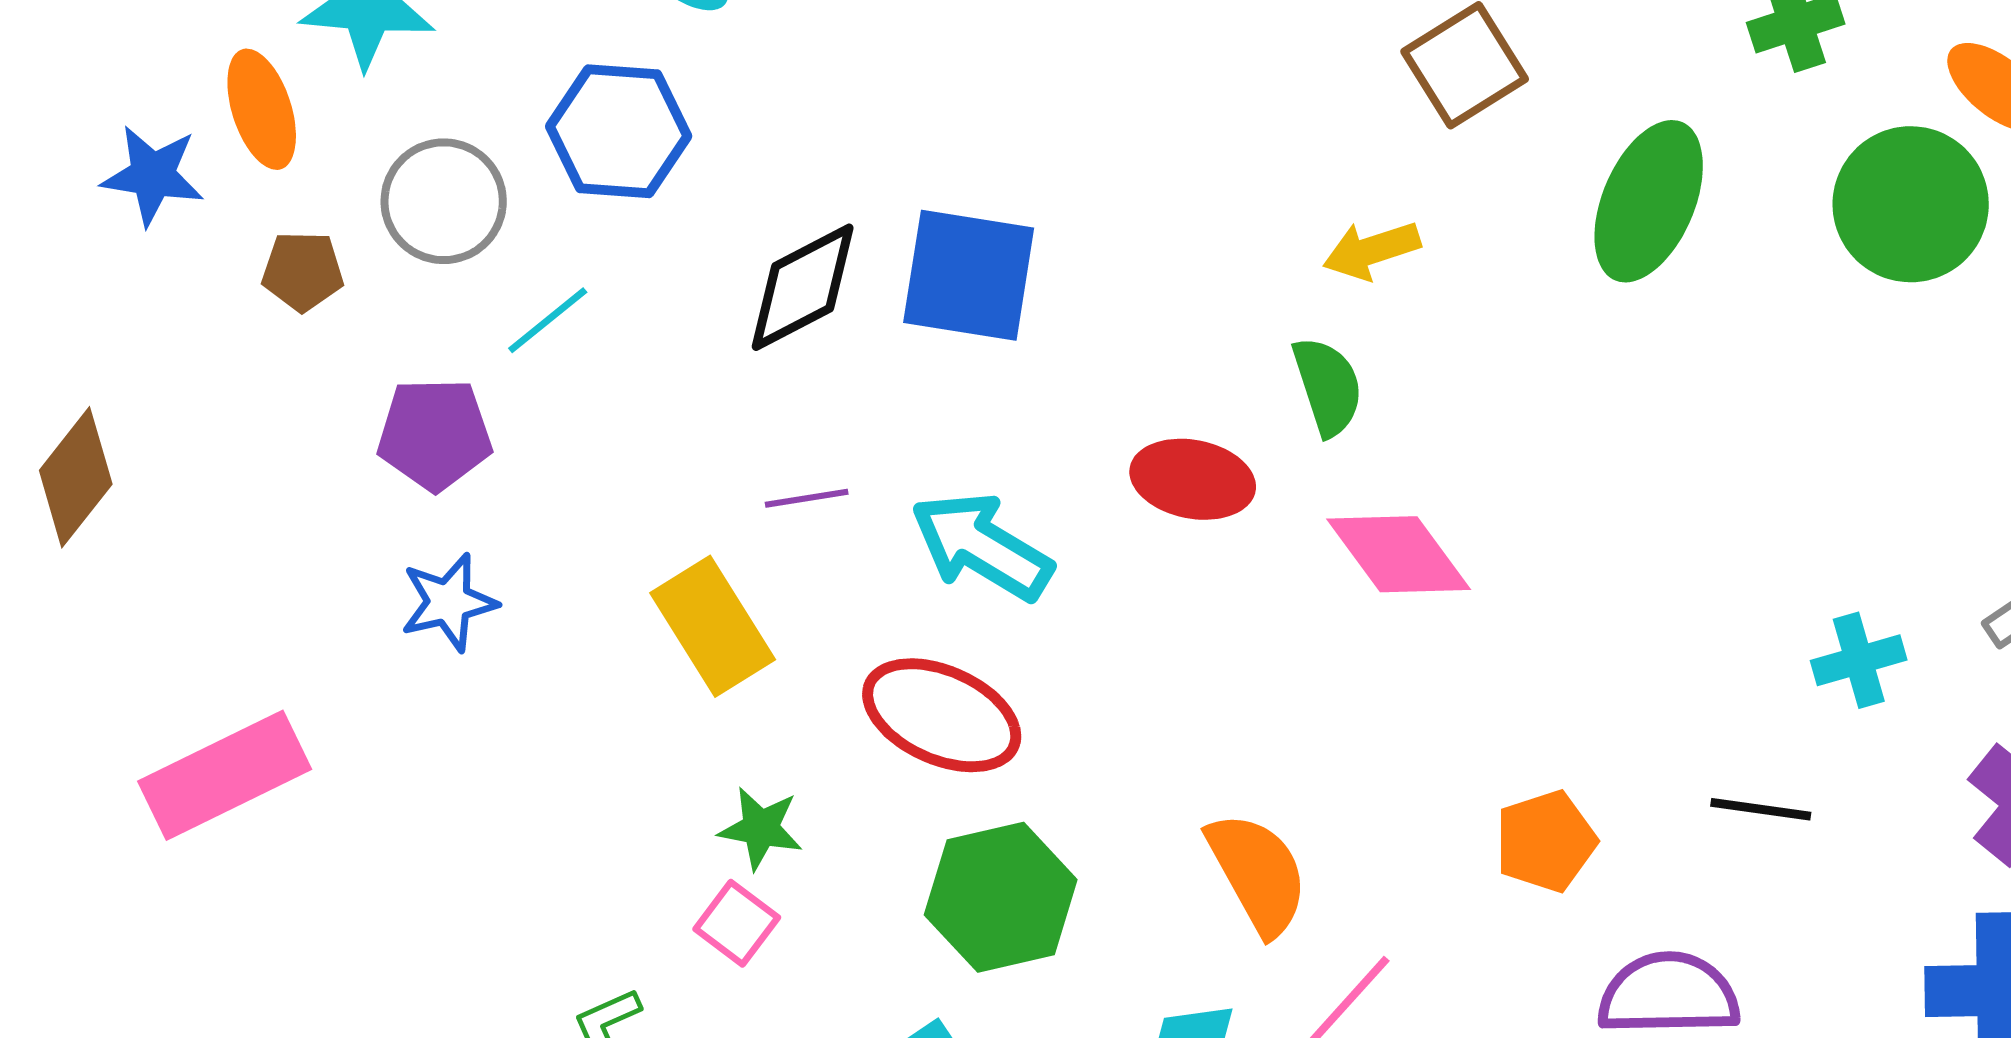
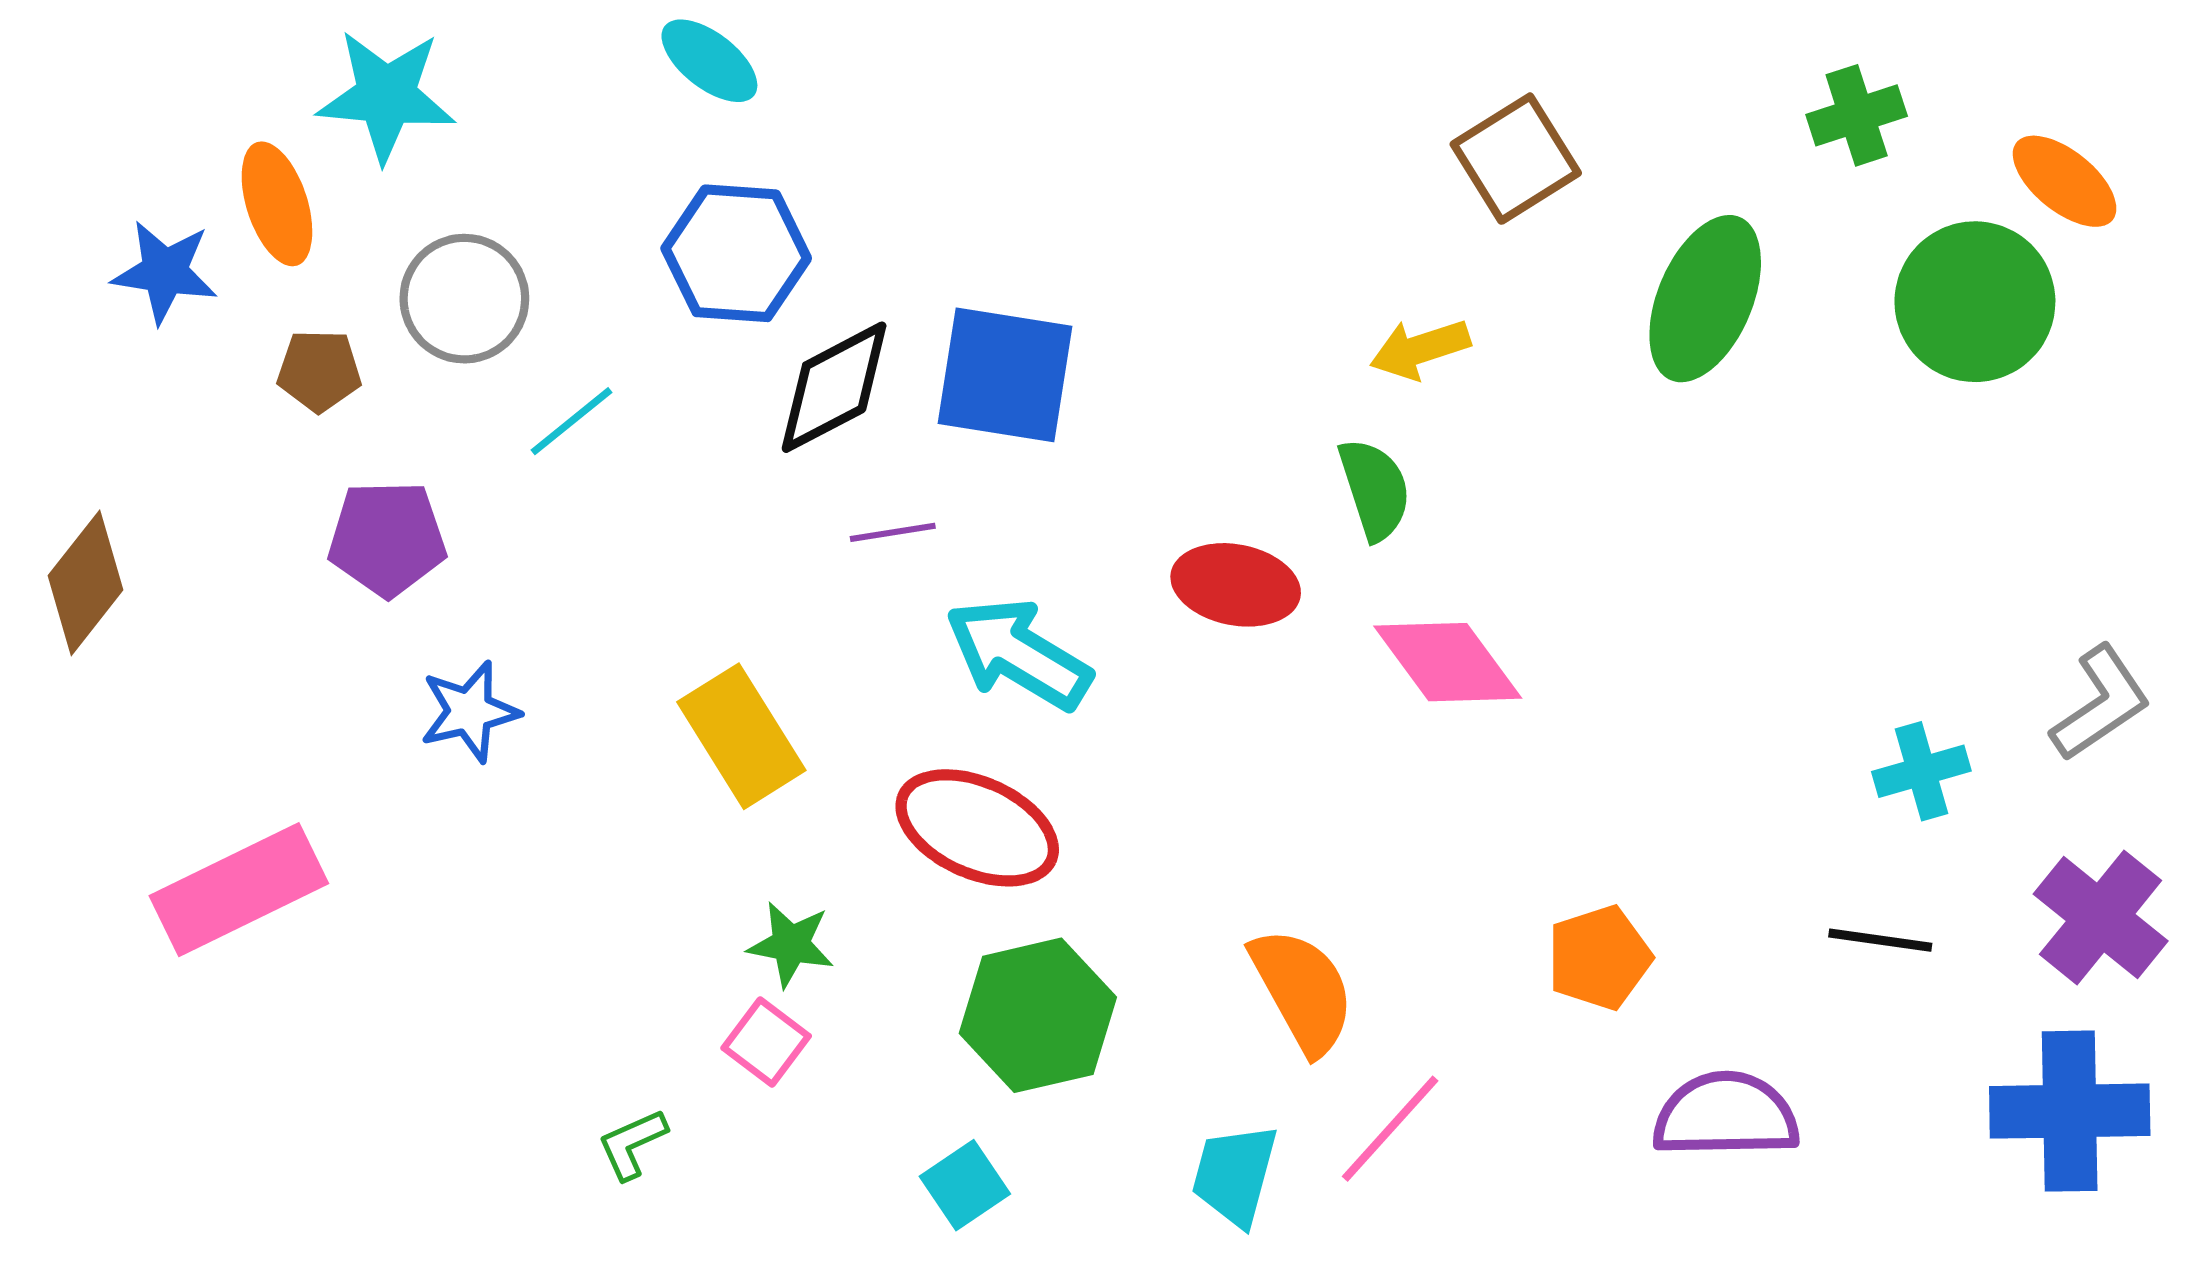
blue hexagon: (619, 131) -> (736, 253), moved
purple pentagon: (435, 434) -> (387, 539), moved
purple line: (807, 498) -> (893, 532), moved
black line: (1761, 809) -> (1880, 940), moved

